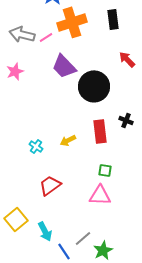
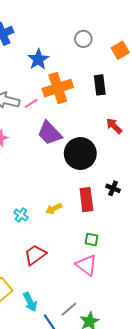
pink triangle: (100, 195) -> (86, 265), turned 35

